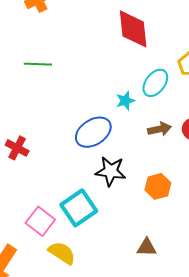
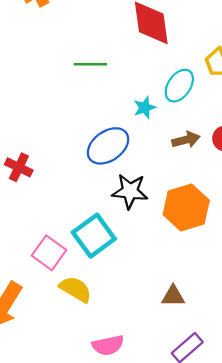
green line: (38, 64) -> (90, 64), moved
orange hexagon: (158, 186) -> (186, 207), size x1.5
brown triangle: (147, 247) -> (173, 296), moved

